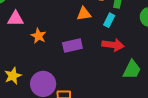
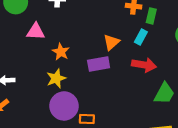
orange triangle: (84, 14) -> (111, 42), moved, turned -35
yellow star: (13, 76) -> (56, 78), moved

